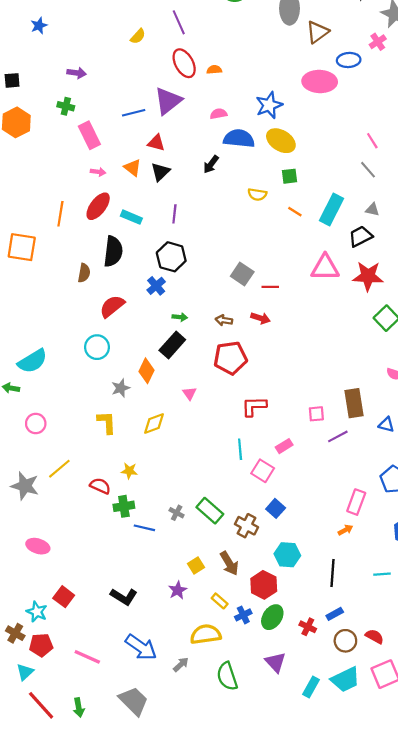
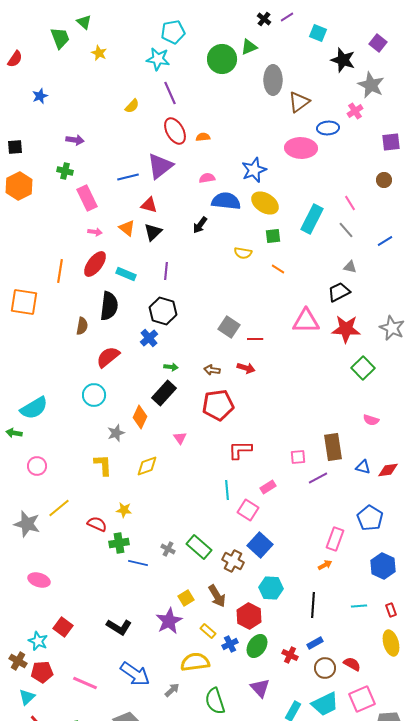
cyan rectangle: (331, 209) -> (312, 219), moved
blue square: (276, 508) -> (260, 545), size x1.4
purple star: (178, 590) -> (169, 621), size x1.5

